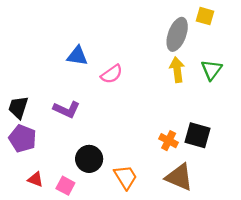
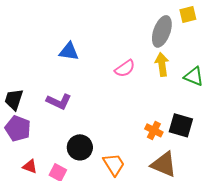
yellow square: (205, 16) -> (188, 14), turned -30
green triangle: (211, 70) -> (194, 76), moved, turned -45
pink semicircle: (112, 74) -> (125, 68), moved

